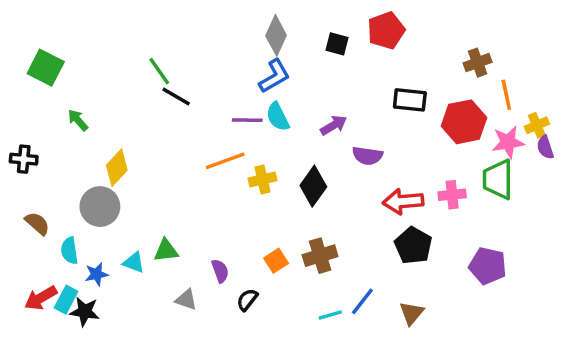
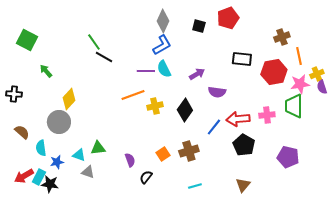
gray triangle: (186, 300) -> (88, 172), moved
blue line: (362, 301) -> (214, 127), moved

